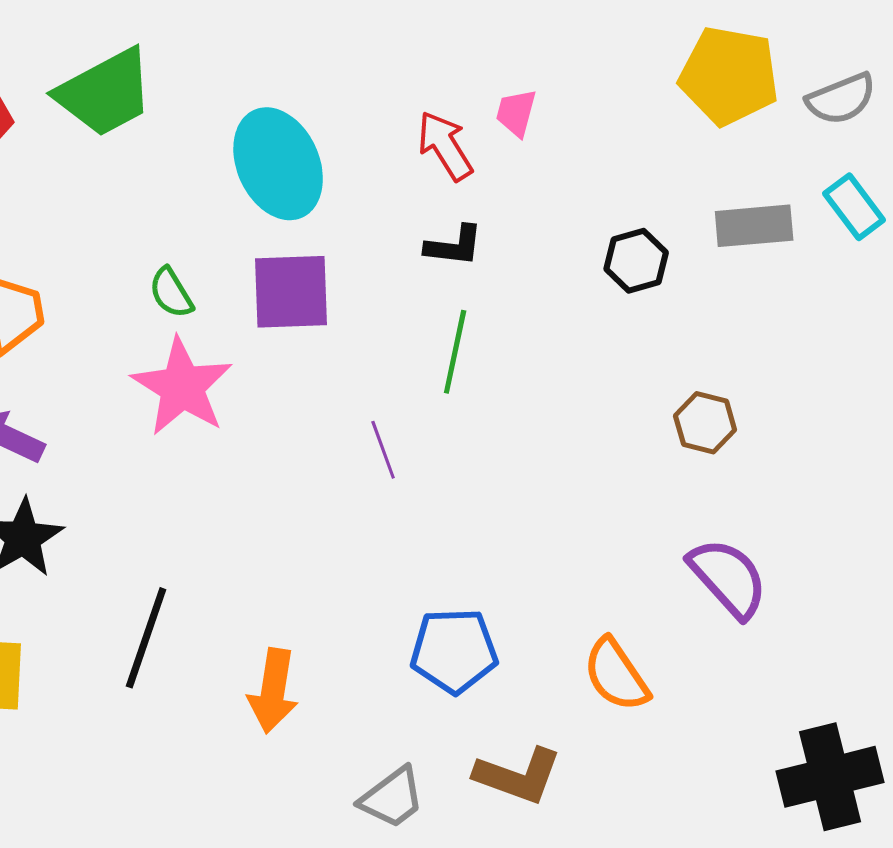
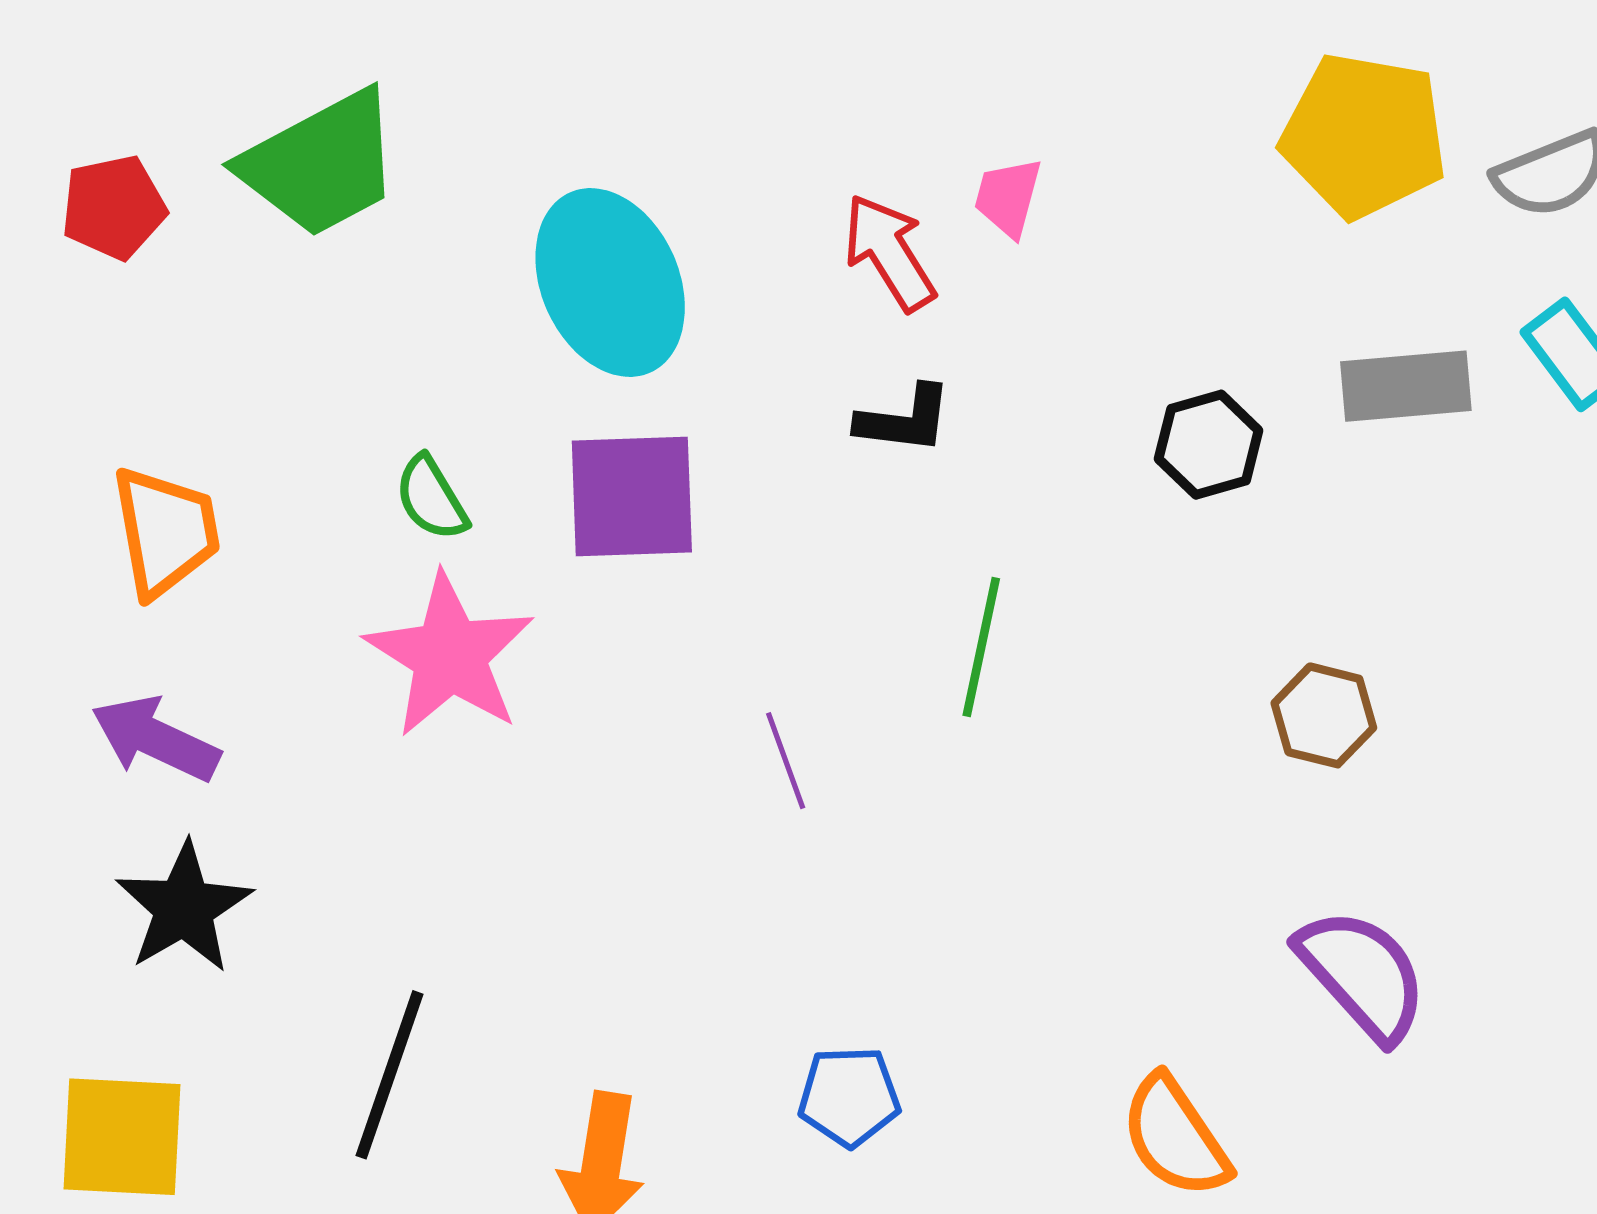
green line: (455, 352) -> (981, 647), moved
blue pentagon: (454, 651) -> (849, 1097), moved, size x0.7

